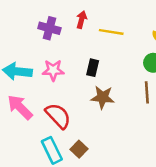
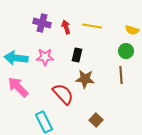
red arrow: (82, 20) -> (66, 27), moved, turned -32
red semicircle: (58, 116) -> (63, 94), moved
brown square: (79, 149) -> (96, 120), moved

